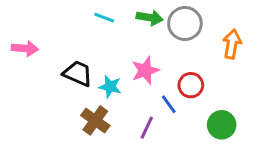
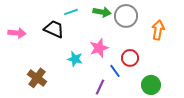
cyan line: (104, 18) -> (71, 12), turned -40
black trapezoid: (78, 73) -> (54, 29), moved
brown cross: (95, 120) -> (37, 78), moved

